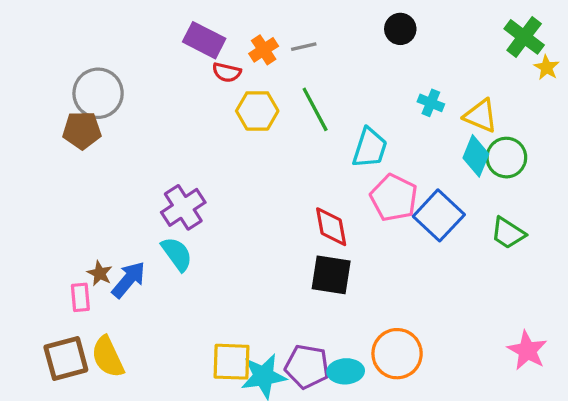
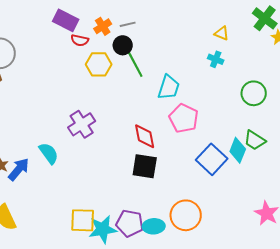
black circle: (400, 29) -> (123, 45), moved
cyan cross: (431, 103) -> (216, 59), moved
yellow triangle: (481, 116) -> (222, 33), moved, size x0.7
cyan diamond: (476, 156) -> (238, 150), moved
purple cross: (183, 207) -> (82, 124), moved
blue square: (439, 215) -> (212, 159), moved

